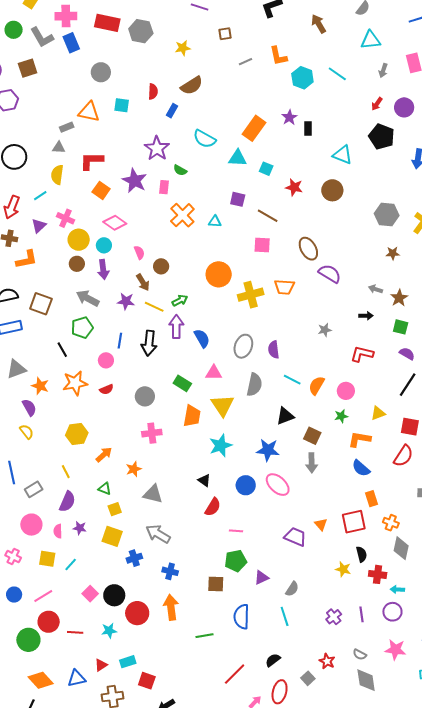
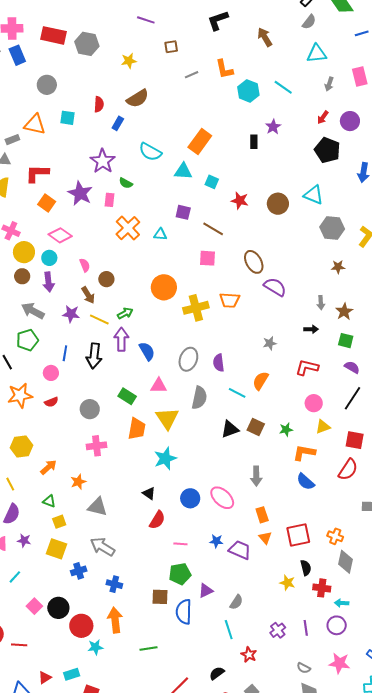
purple star: (289, 117) -> (273, 127), moved
cyan triangle: (343, 155) -> (314, 195), moved
gray arrow: (376, 289) -> (321, 303), turned -112
orange semicircle: (317, 385) -> (261, 381), moved
pink circle: (346, 391) -> (314, 403), moved
brown square: (312, 436) -> (256, 427), moved
blue star: (268, 450) -> (216, 541), moved, size x0.6
orange rectangle: (372, 499) -> (262, 515), moved
blue semicircle: (242, 617) -> (184, 612), moved
cyan star: (109, 631) -> (95, 647), moved
red star: (327, 661) -> (249, 655), moved

